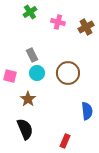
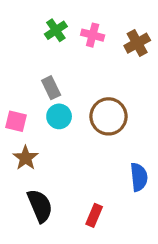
green cross: (30, 12) -> (56, 30), moved
brown star: (28, 99) -> (26, 158), moved
red rectangle: (65, 141) -> (94, 215), moved

